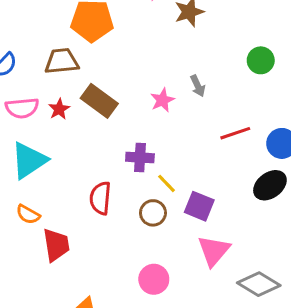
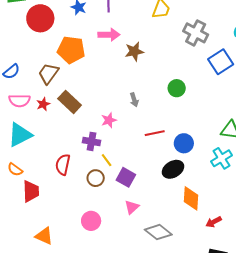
brown trapezoid: (62, 61) -> (48, 73), turned -55
pink star: (162, 100) -> (109, 120), moved
pink triangle: (214, 251) -> (132, 207), size x0.7

